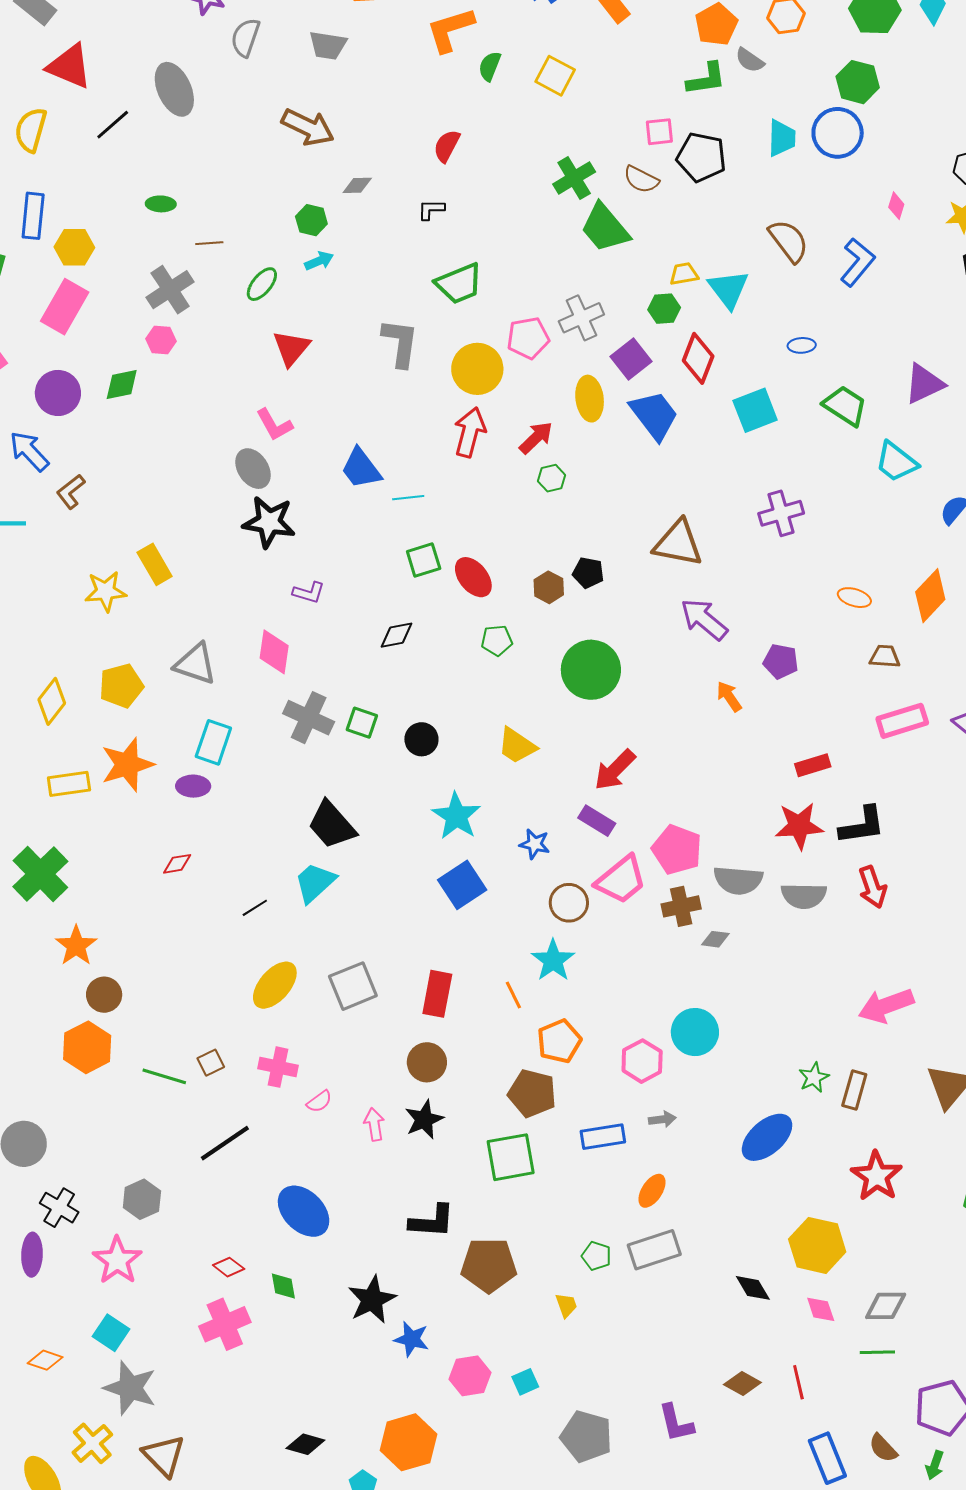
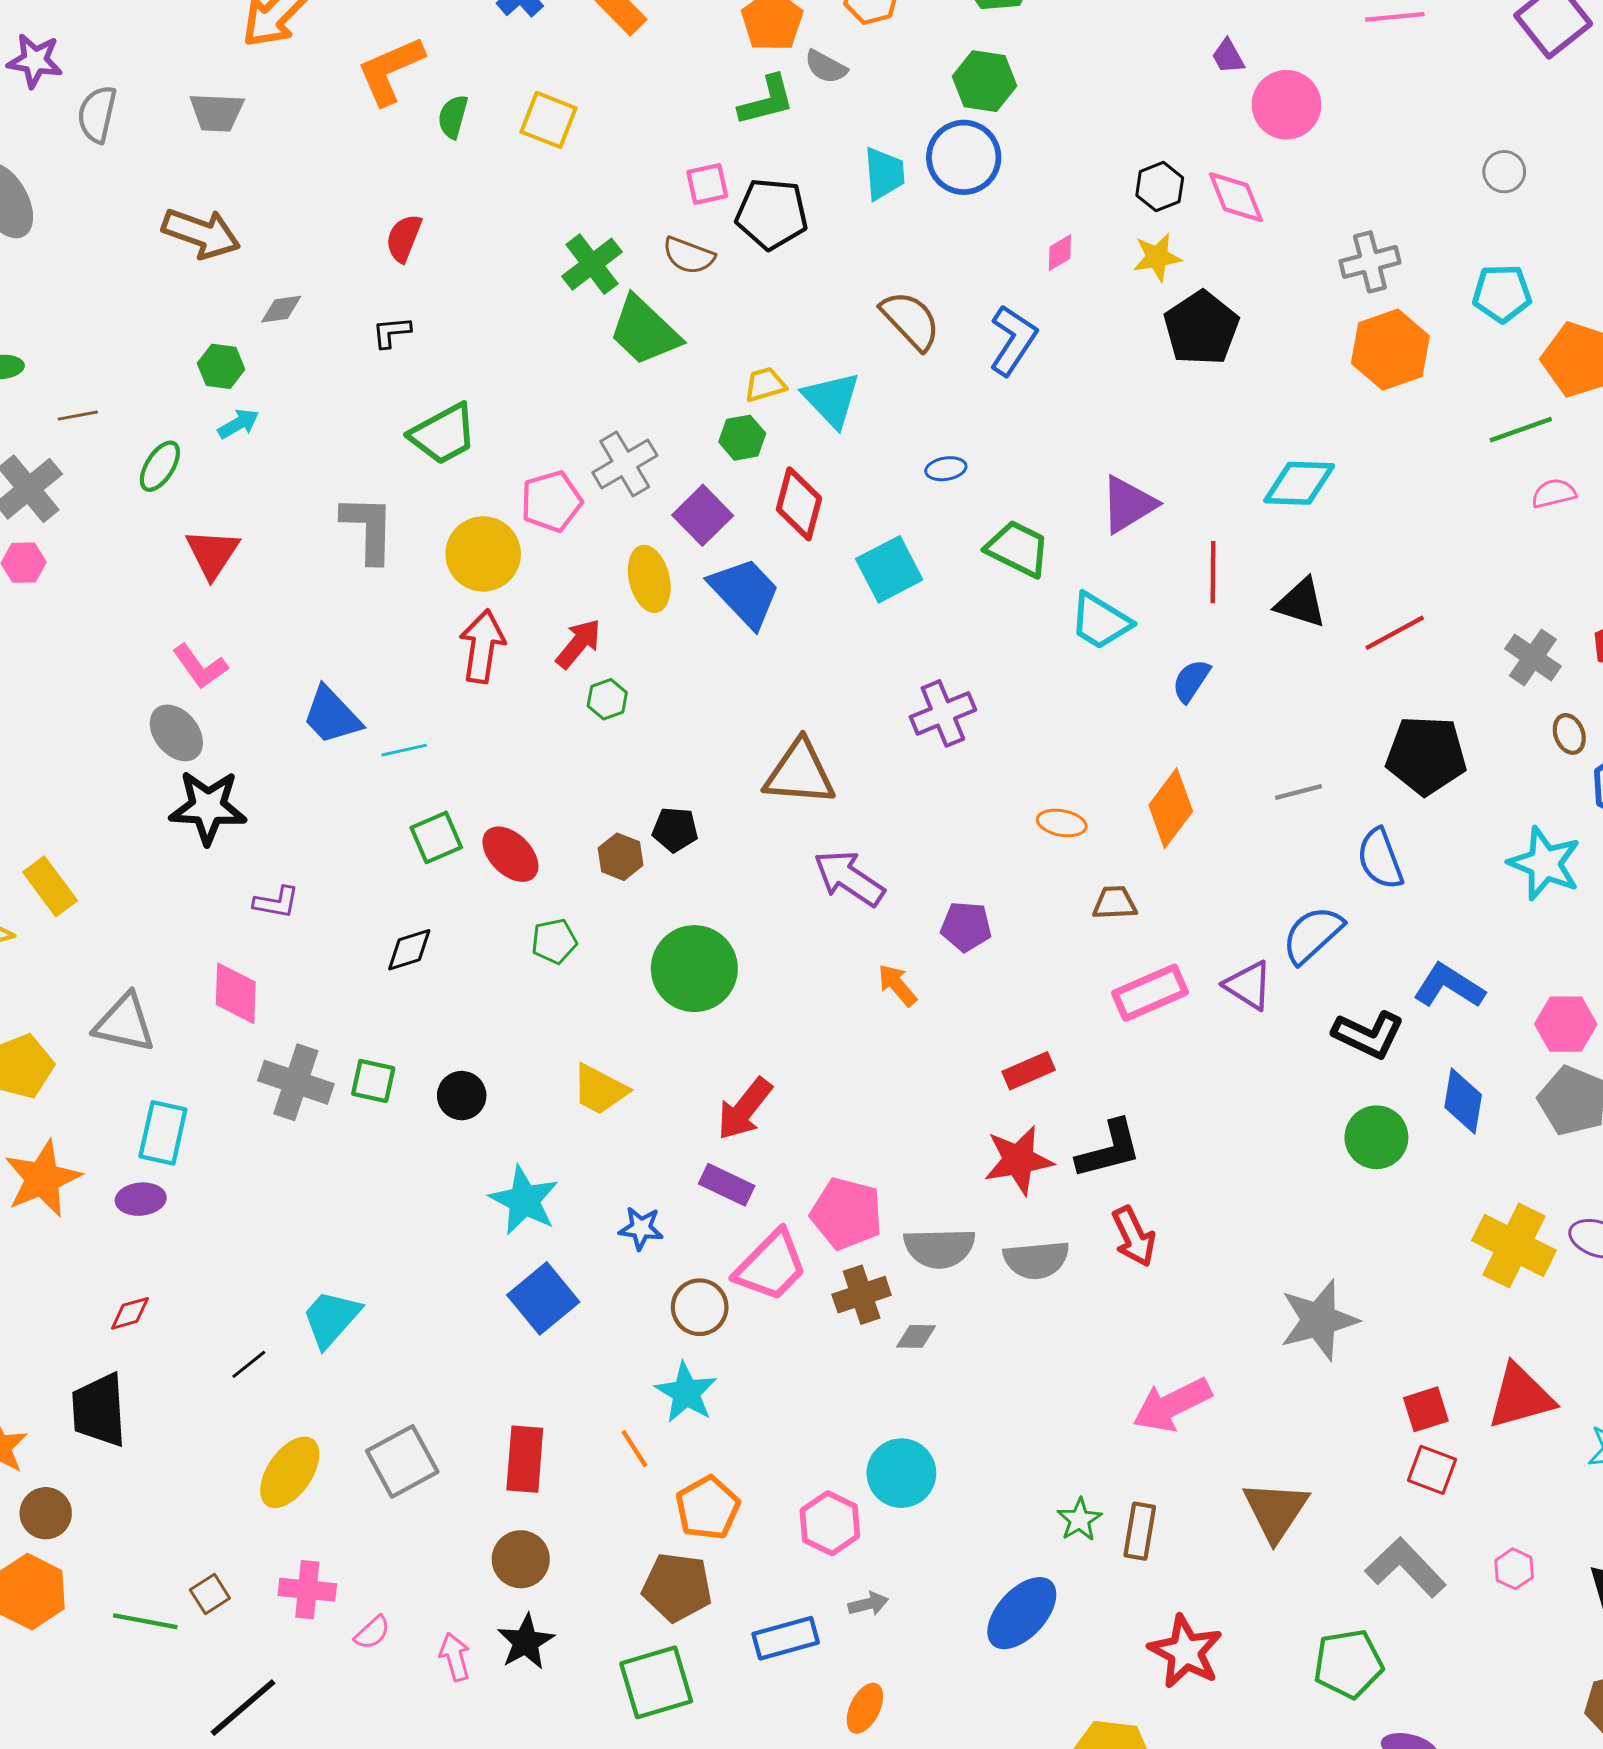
pink diamond: (896, 206) -> (1060, 253), turned 48
black trapezoid: (332, 825) -> (99, 1410), moved, turned 44

